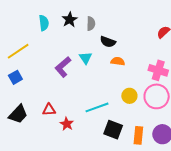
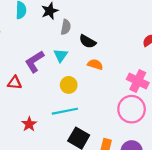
gray semicircle: (91, 24) -> (66, 27), moved
yellow circle: (129, 96) -> (69, 85), moved
red triangle: (49, 110) -> (15, 83), moved

